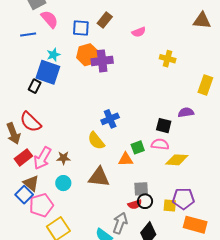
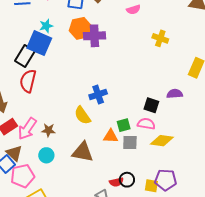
black rectangle: (35, 86) -> (25, 56), size x1.5
red semicircle: (30, 122) -> (28, 81), moved, turned 55
gray square: (141, 189) -> (130, 143), moved

